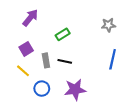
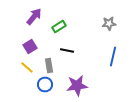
green rectangle: (63, 34) -> (59, 26), moved
gray rectangle: (46, 60) -> (49, 66), moved
black line: (65, 61) -> (67, 50), moved

